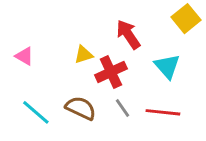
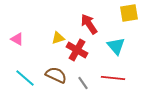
yellow square: (186, 19) -> (129, 13), turned 30
red cross: (111, 72) -> (77, 50), turned -35
gray line: (122, 108) -> (83, 83), moved

